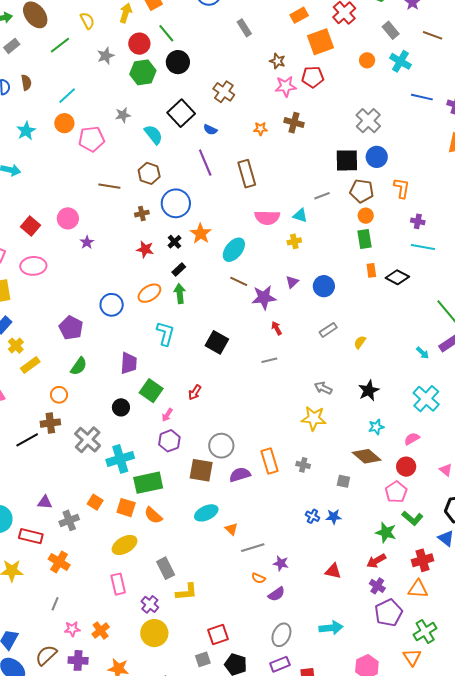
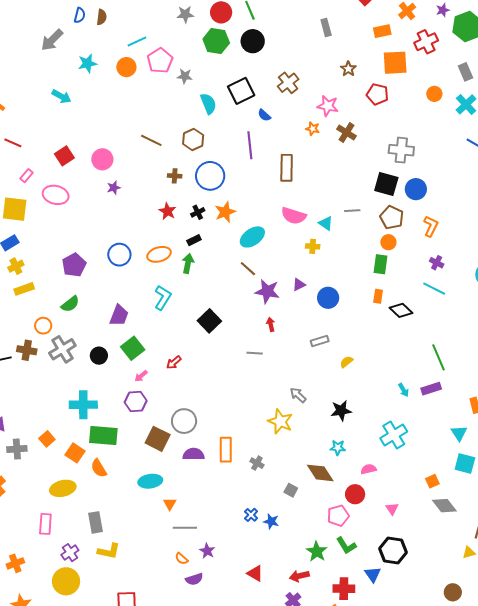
pink star: (286, 86) -> (328, 106), moved
gray cross: (368, 121) -> (401, 150), moved, turned 35
pink pentagon: (92, 139) -> (160, 61), moved, turned 30
gray cross: (88, 440) -> (62, 349), moved

